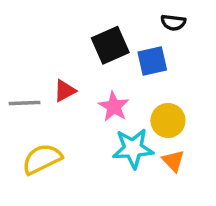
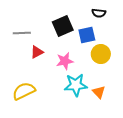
gray line: (24, 103) -> (22, 33), moved
pink star: (114, 106) -> (65, 61), turned 30
yellow circle: (168, 120) -> (101, 54), moved

